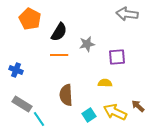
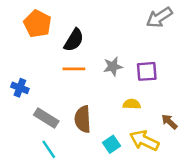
gray arrow: (127, 14) -> (159, 17), turned -40
gray star: (87, 44) -> (113, 66), moved
gray rectangle: (22, 104) -> (46, 118), moved
brown arrow: (138, 106) -> (169, 122), moved

